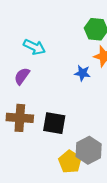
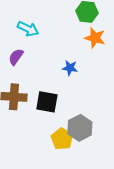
blue star: (82, 73) -> (70, 68), moved

